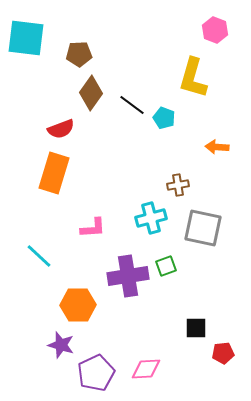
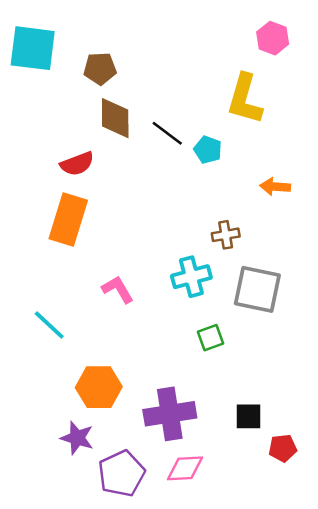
brown diamond: (91, 93) -> (115, 118), turned -36
pink L-shape: (93, 228) -> (118, 289), turned -116
purple cross: (128, 276) -> (170, 414), moved

